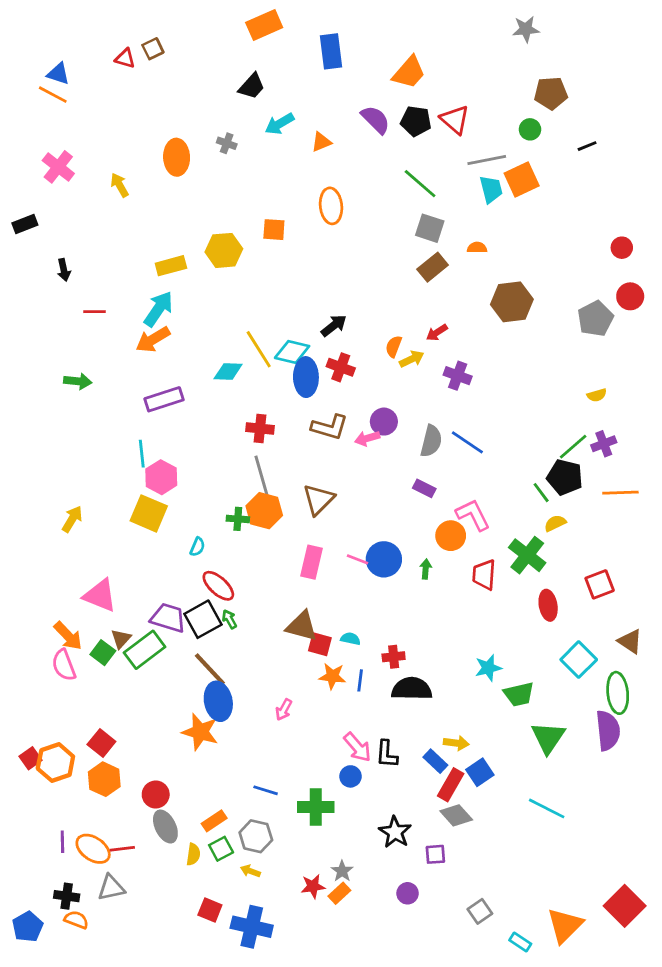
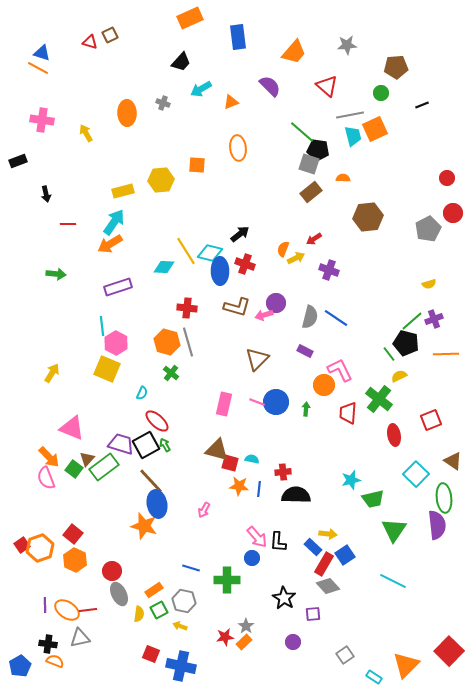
gray star: (526, 29) -> (347, 45), moved
black pentagon: (416, 121) -> (318, 150), moved
pink cross: (58, 167) -> (42, 120), turned -30
brown triangle: (318, 500) -> (257, 359), moved
orange hexagon: (264, 511) -> (167, 342), moved
green cross: (238, 519) -> (171, 373), turned 35

